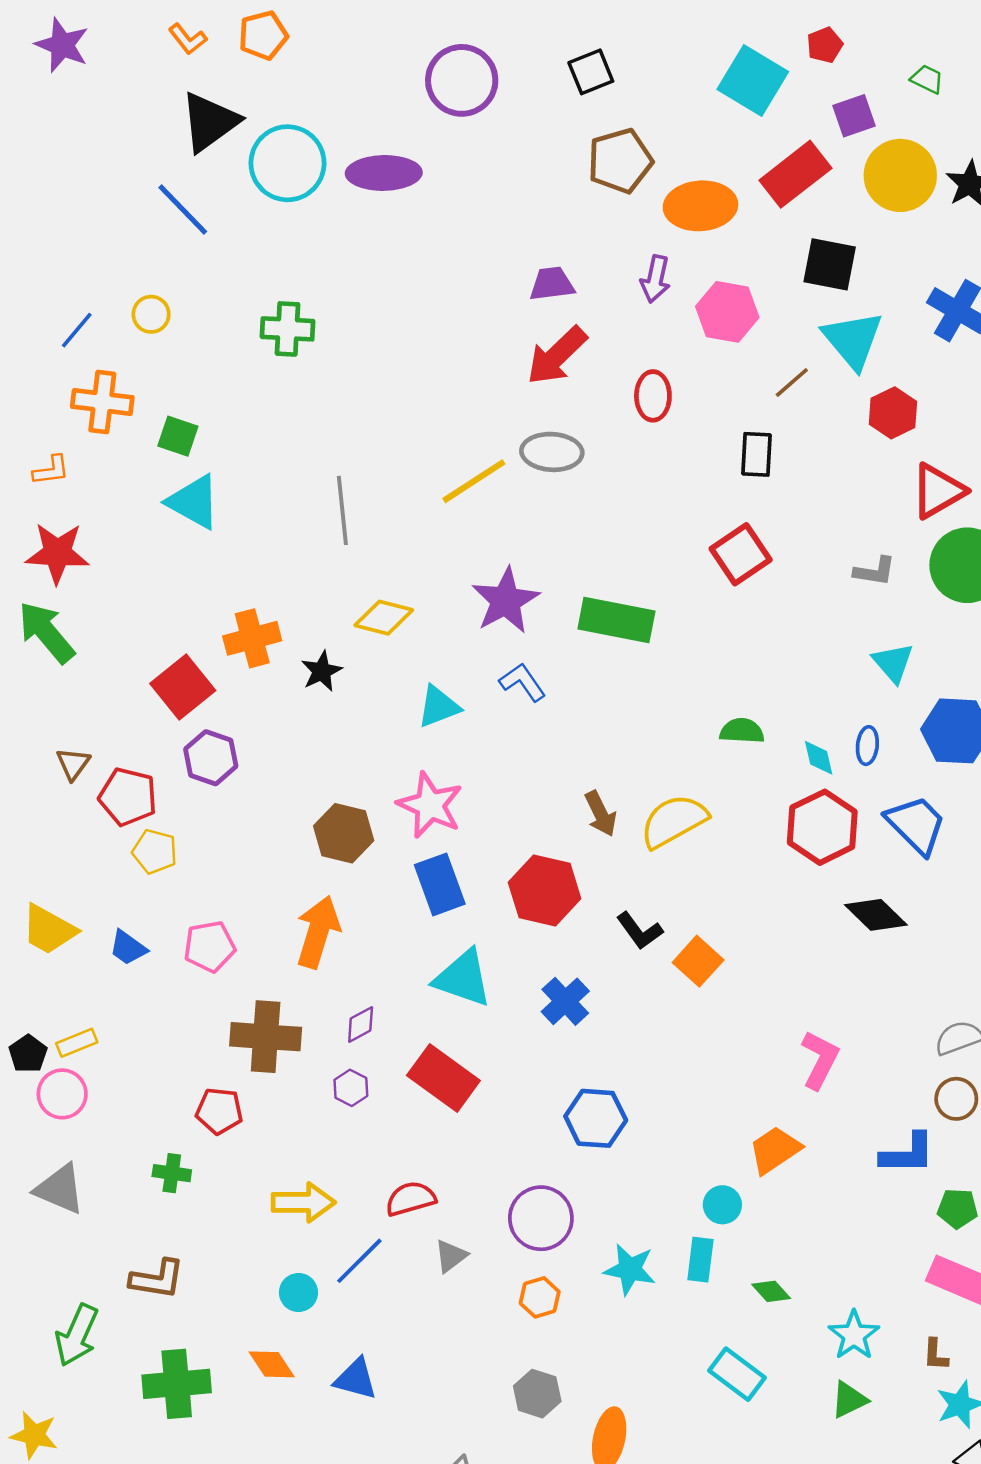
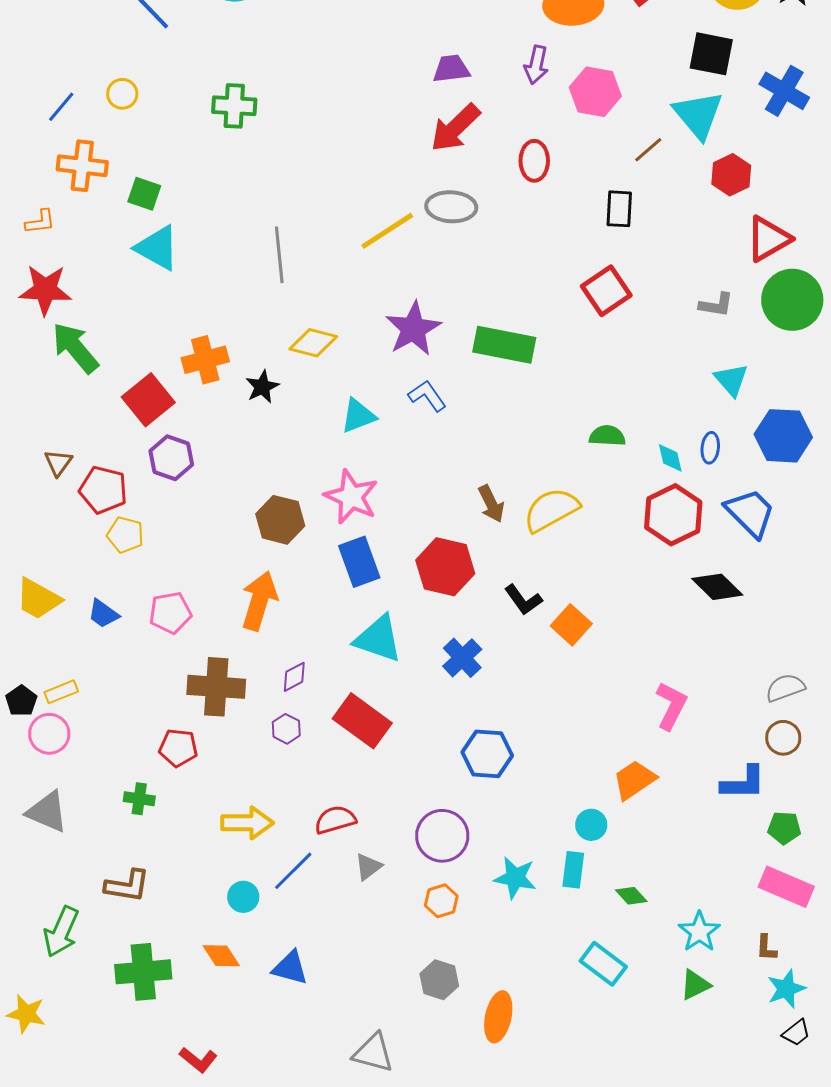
black square: (830, 264) -> (711, 54), moved
green arrow: (46, 632) -> (75, 348), moved

